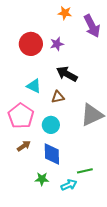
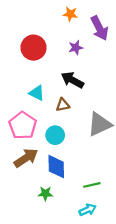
purple star: (57, 44) -> (76, 48), moved
brown arrow: (24, 146) -> (26, 158), size x1.6
cyan arrow: (69, 185) -> (88, 210), moved

